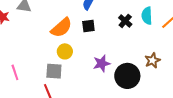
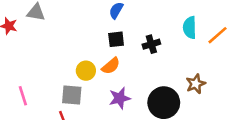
black cross: (125, 21) -> (151, 44), moved, turned 32
orange semicircle: (61, 28) -> (111, 66), moved, size x0.7
purple star: (102, 63) -> (120, 98), moved

